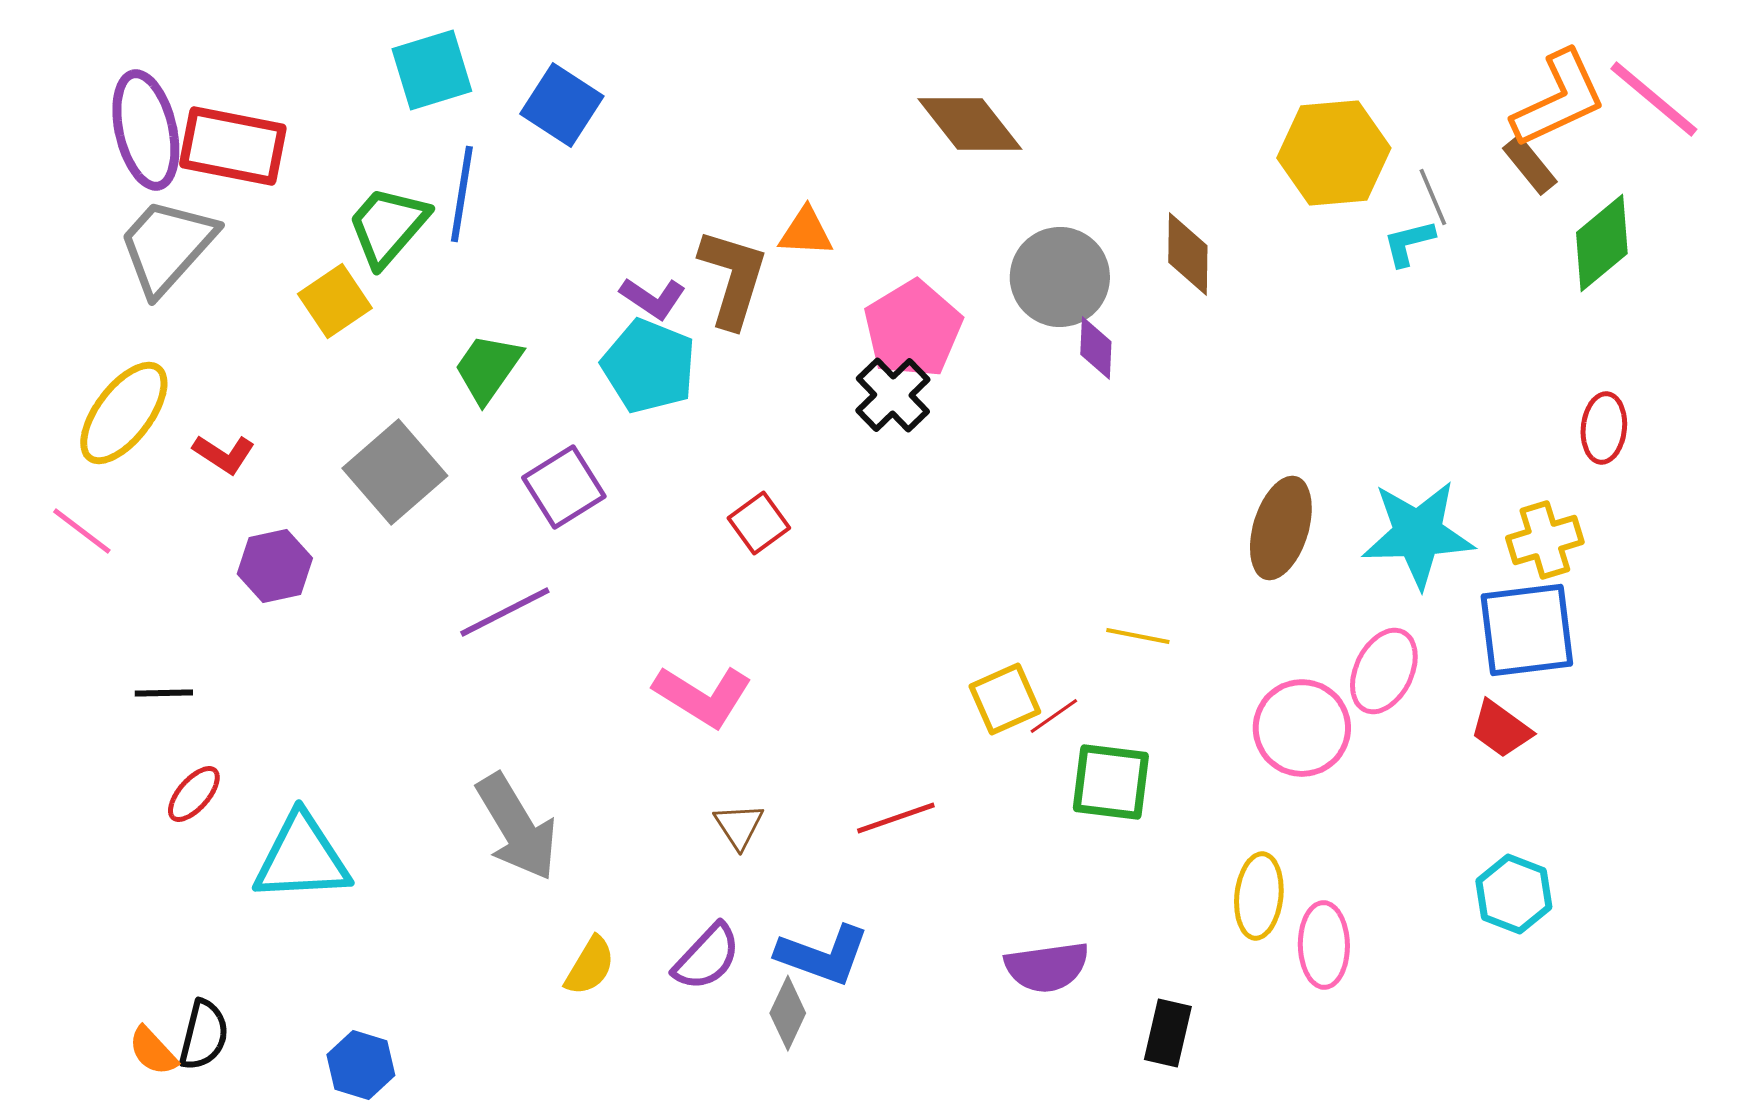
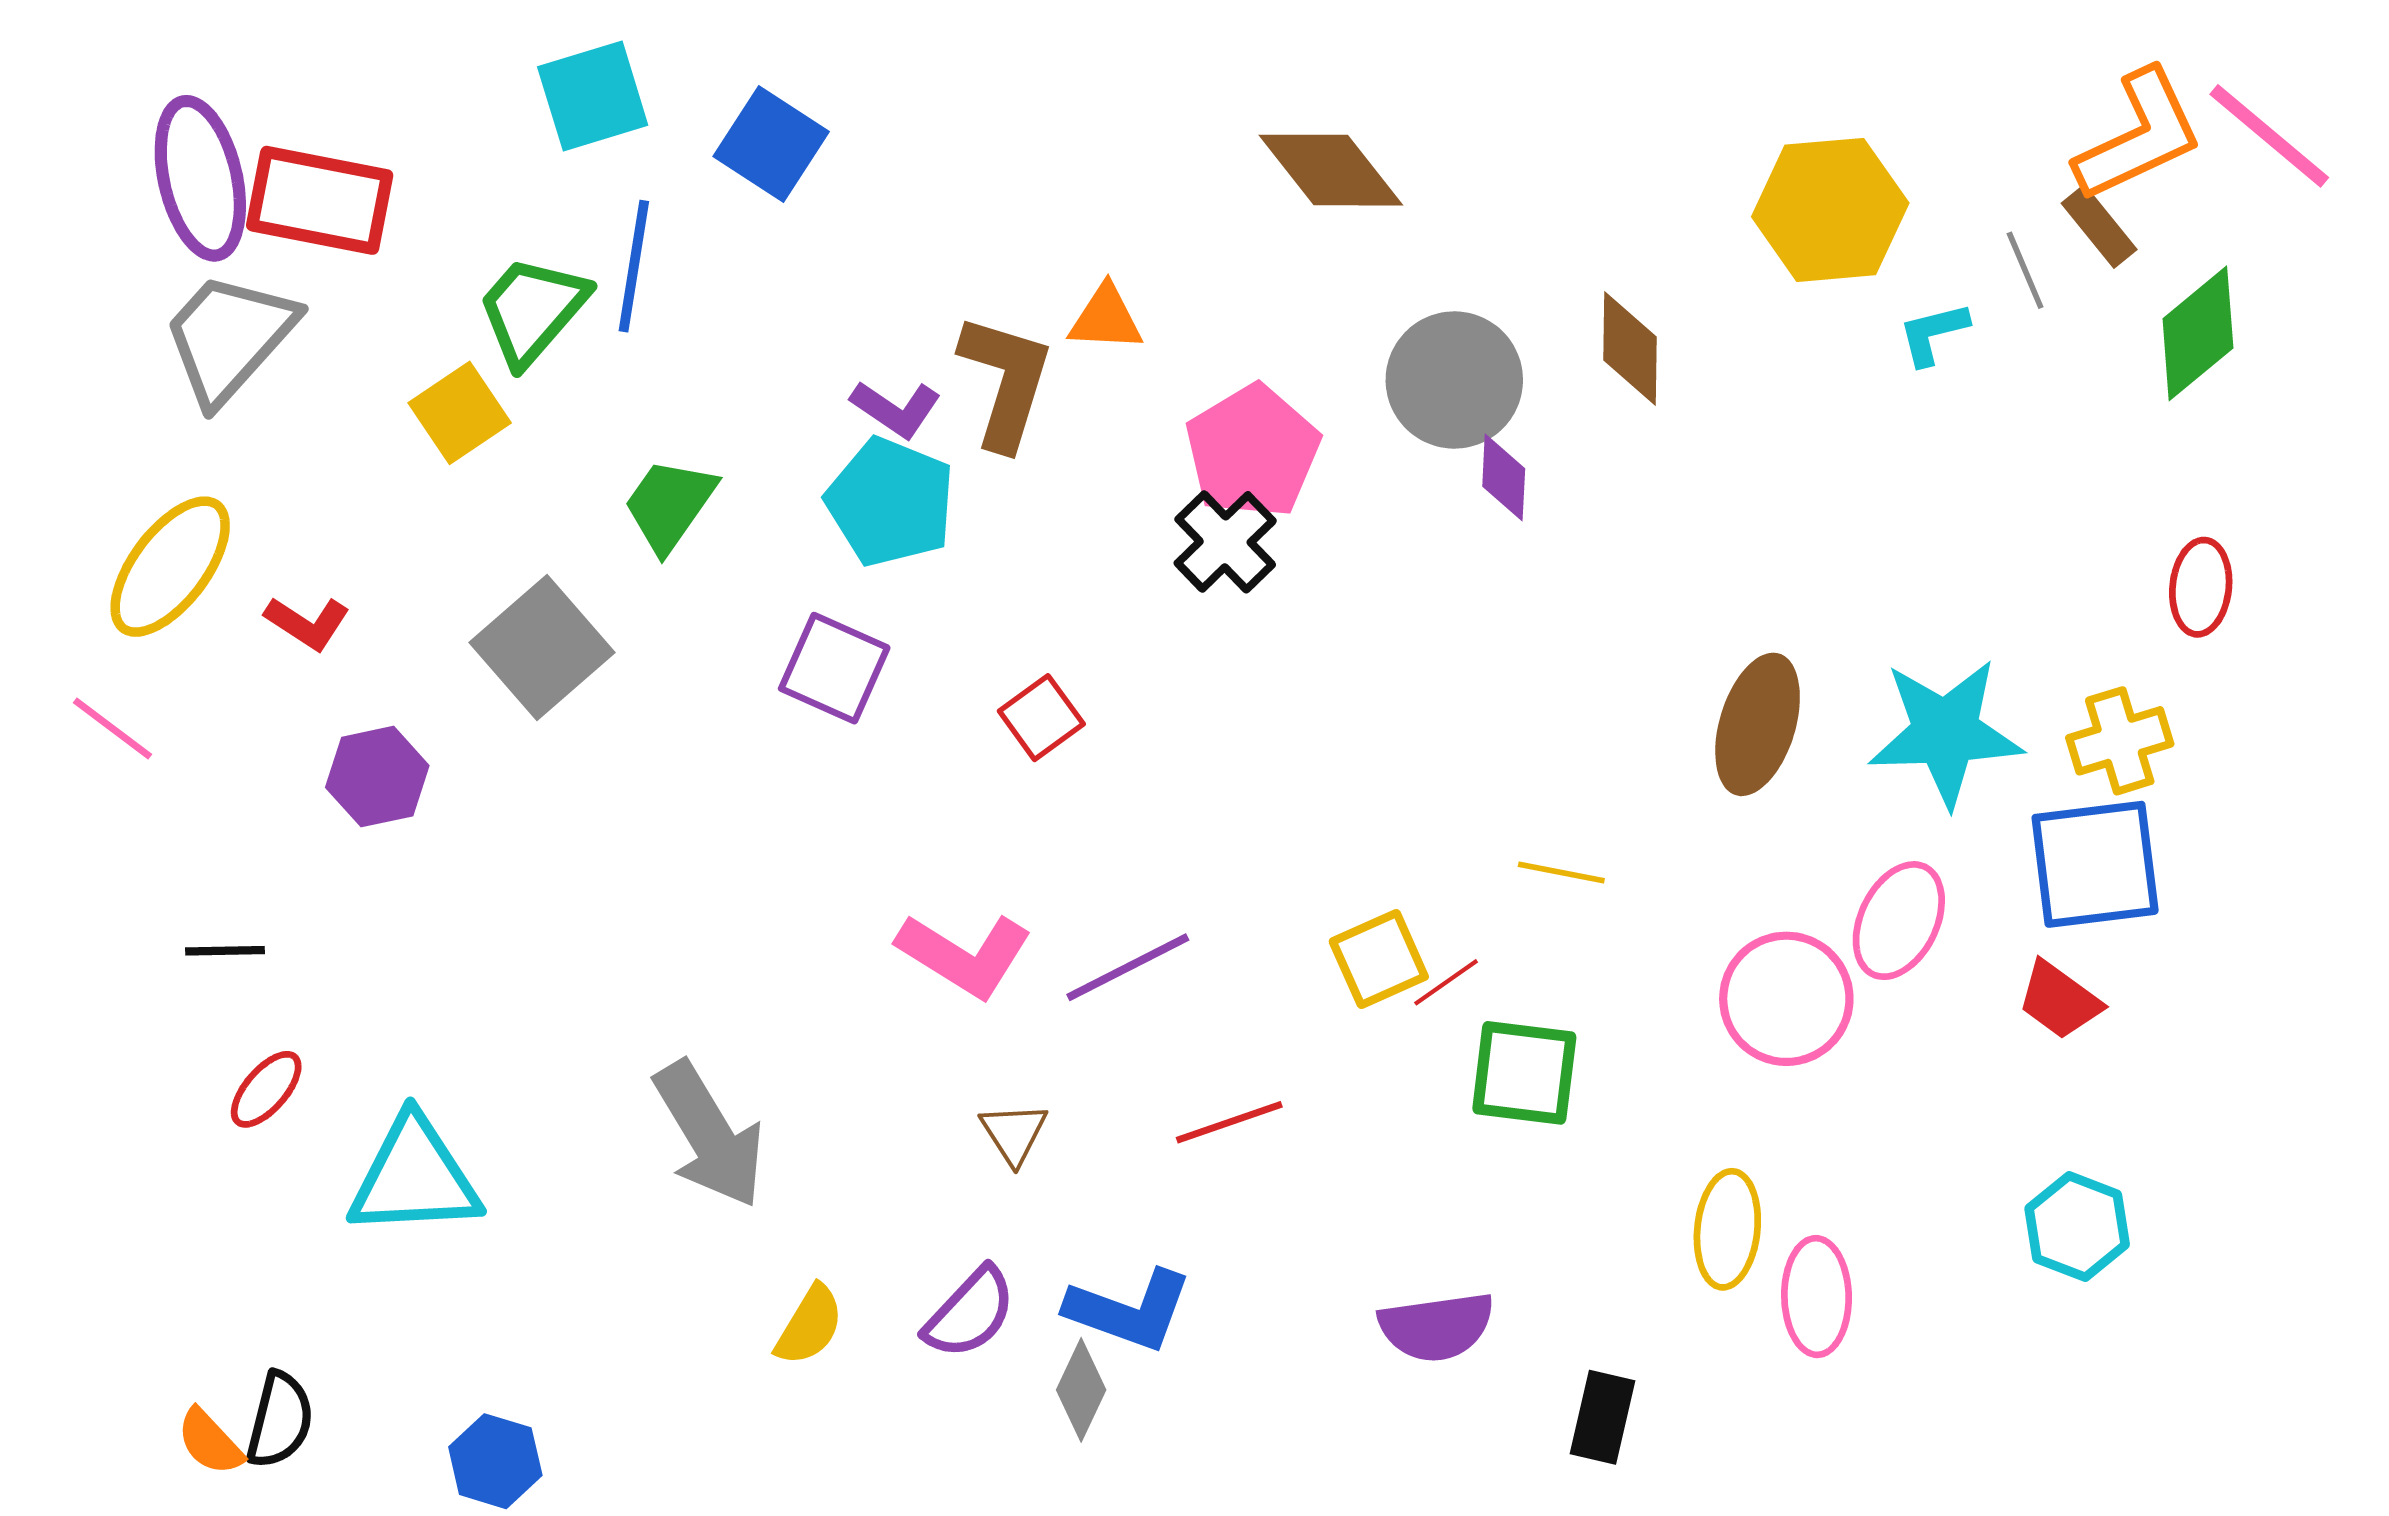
gray line: (1433, 197) -> (2025, 270), moved
purple square: (564, 487) -> (834, 668), moved, turned -34
purple line: (505, 612) -> (1128, 967), moved

